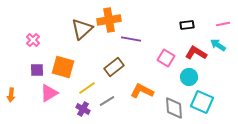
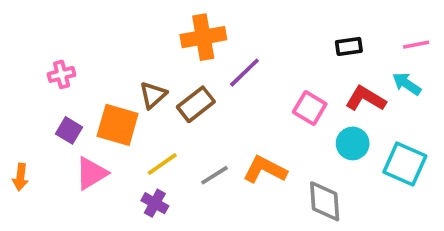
brown triangle: (82, 29) -> (153, 95), moved, size x0.7
purple line: (131, 39) -> (244, 73), turned -54
pink cross: (33, 40) -> (62, 74), turned 32
brown rectangle: (114, 67) -> (196, 104), moved
purple square: (37, 70) -> (69, 130), turned 32
gray line: (107, 101) -> (215, 175), moved
cyan square: (202, 102) -> (405, 164), moved

